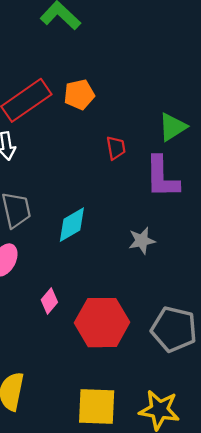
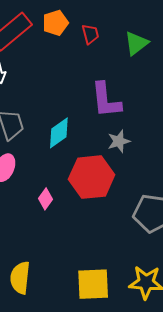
red trapezoid: (116, 148) -> (90, 34), moved
purple L-shape: (162, 177) -> (106, 100), moved
red hexagon: (102, 323) -> (92, 177), moved

